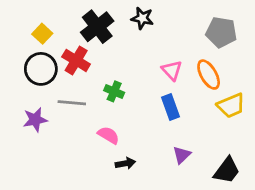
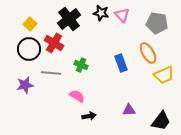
pink triangle: (172, 70) -> (122, 15), moved
blue rectangle: (170, 107) -> (121, 63), moved
purple triangle: (182, 155) -> (129, 110), turned 40

